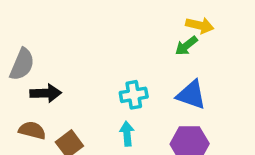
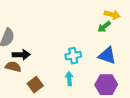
brown semicircle: (32, 130) -> (13, 67), moved

